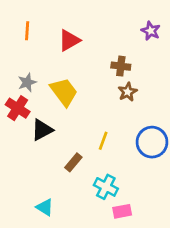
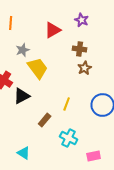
purple star: (151, 31) -> (82, 20), moved
red triangle: (69, 40) -> (53, 30), moved
gray star: (27, 82) -> (23, 50), moved
pink rectangle: (122, 211) -> (94, 156), moved

